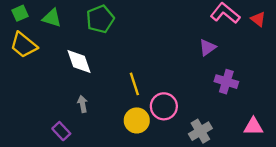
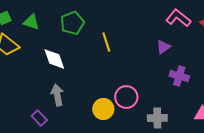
yellow line: (134, 84) -> (106, 42), moved
gray arrow: (83, 104) -> (57, 95), size x1.5
gray cross: (200, 131) -> (157, 118), turned 30

